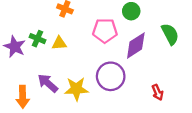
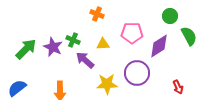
green circle: (131, 11) -> (170, 16), moved
yellow triangle: (59, 43) -> (103, 44), moved
purple arrow: (48, 83) -> (85, 60), moved

